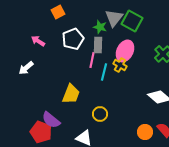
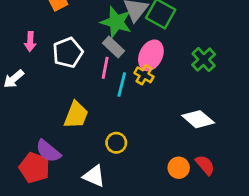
green star: (100, 27) -> (116, 22), size x1.6
white pentagon: (73, 39) -> (68, 53), moved
pink arrow: (38, 41) -> (30, 41), turned -120
gray rectangle: (98, 45) -> (113, 47), turned -49

